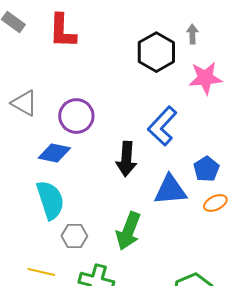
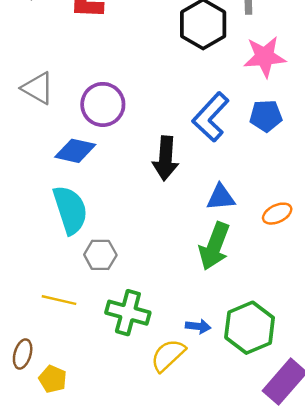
blue pentagon: (206, 169) -> (266, 116), moved, turned 30
blue triangle: (170, 190) -> (221, 197), size x0.7
green arrow: (128, 231) -> (214, 246), moved

